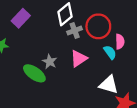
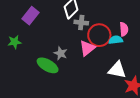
red circle: (98, 26) -> (99, 35), moved
gray cross: (75, 31) -> (81, 23), turned 32
cyan semicircle: (110, 52) -> (116, 40), turned -56

